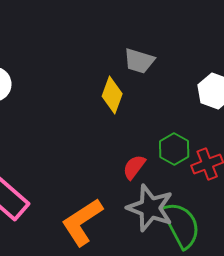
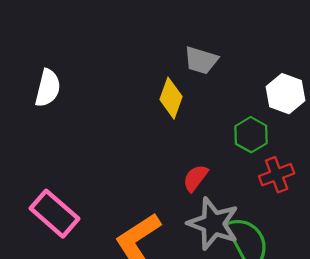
green hexagon: (174, 149) -> (251, 135), moved

